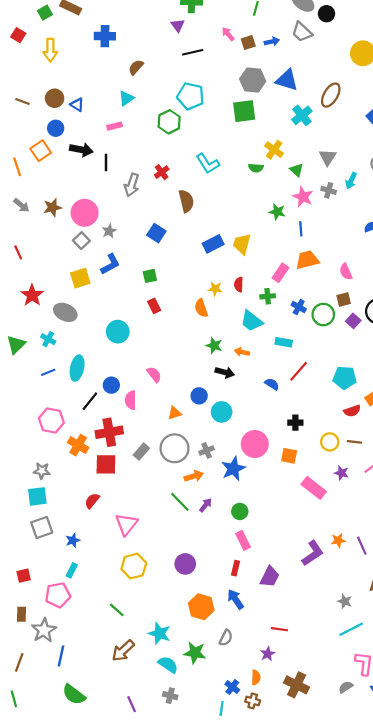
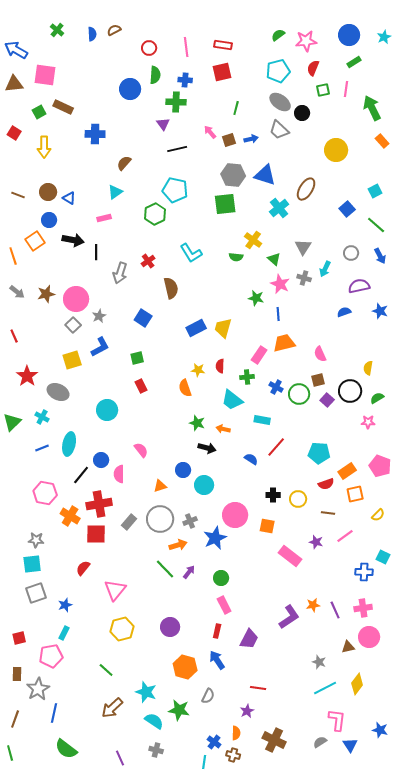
yellow circle: (330, 442) -> (298, 499), moved

